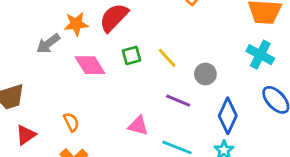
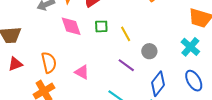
orange semicircle: (71, 122) -> (49, 63), size x1.5
pink triangle: (138, 126) -> (82, 72), moved

